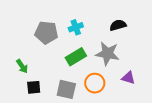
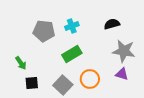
gray star: (107, 54) -> (124, 51), moved
gray square: (66, 89) -> (63, 85), turned 30

